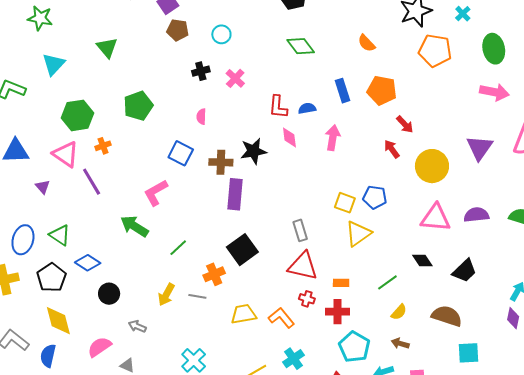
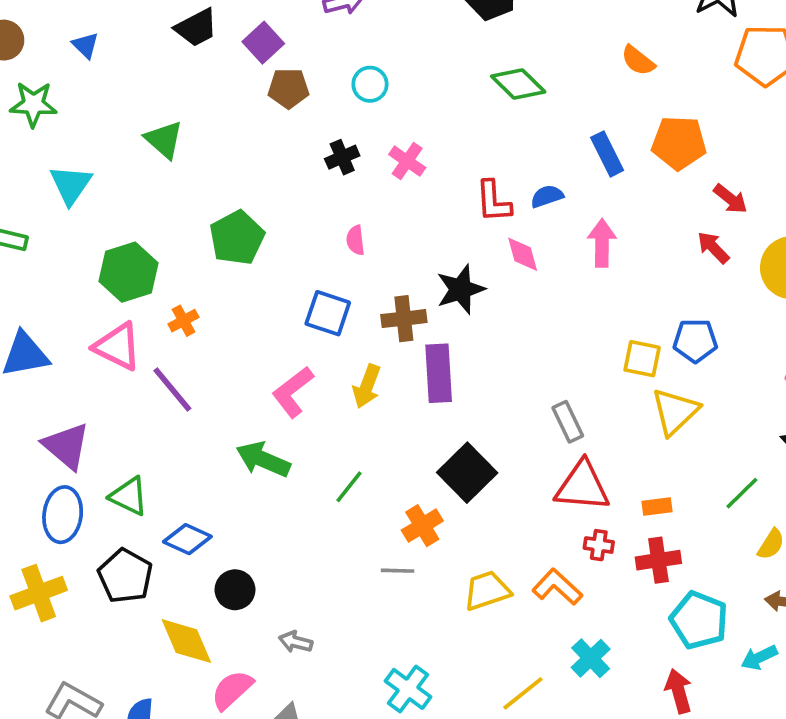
purple triangle: (43, 187) -> (66, 446), moved, size x1.8
yellow arrow: (166, 295) -> (367, 386), moved
yellow diamond: (58, 321) -> (186, 641), moved

